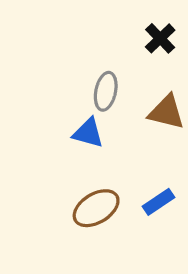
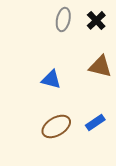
gray ellipse: (106, 91) -> (63, 19), moved

